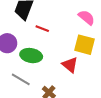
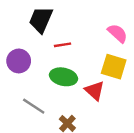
red line: (42, 29) -> (62, 45), turned -32
green ellipse: (31, 56) -> (63, 77), moved

